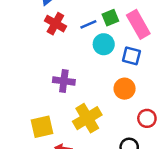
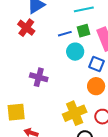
red cross: (55, 24) -> (26, 28), moved
orange circle: (125, 89) -> (96, 86), moved
yellow cross: (87, 118) -> (75, 113), moved

